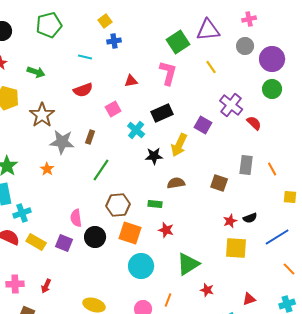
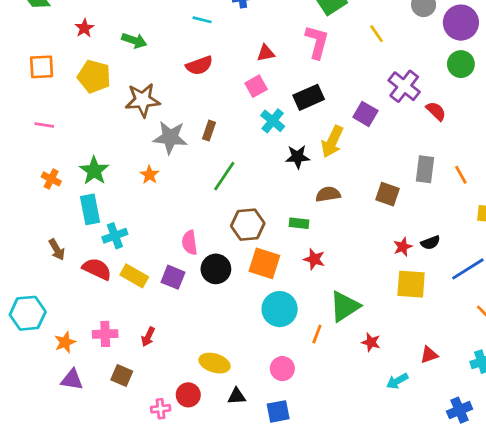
pink square: (113, 109) -> (256, 86), moved
brown star: (42, 115) -> (143, 100), turned 30
orange line: (168, 300) -> (317, 334), moved

